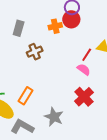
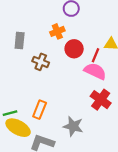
red circle: (71, 19) -> (74, 49), moved
brown cross: (35, 52) -> (41, 62), turned -35
pink semicircle: (84, 69) -> (95, 71), size x1.5

